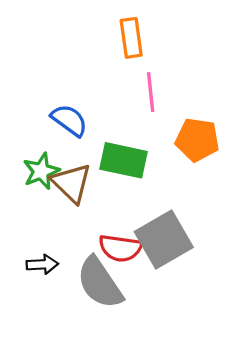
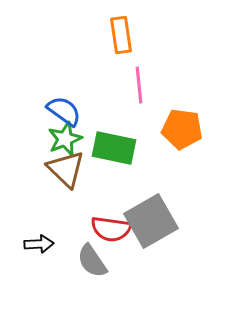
green star: (41, 171) -> (65, 139), moved
gray semicircle: (100, 283) -> (92, 261), size x0.7

